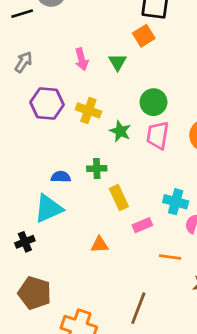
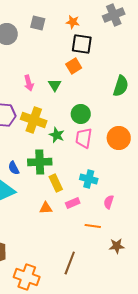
yellow cross: (88, 110) -> (34, 120), size x1.4
green cross: (97, 169) -> (40, 162), size x1.6
blue semicircle: (61, 177) -> (14, 168), turned -120
cyan cross: (176, 202) -> (89, 179), moved
orange triangle: (100, 245) -> (46, 208), moved

